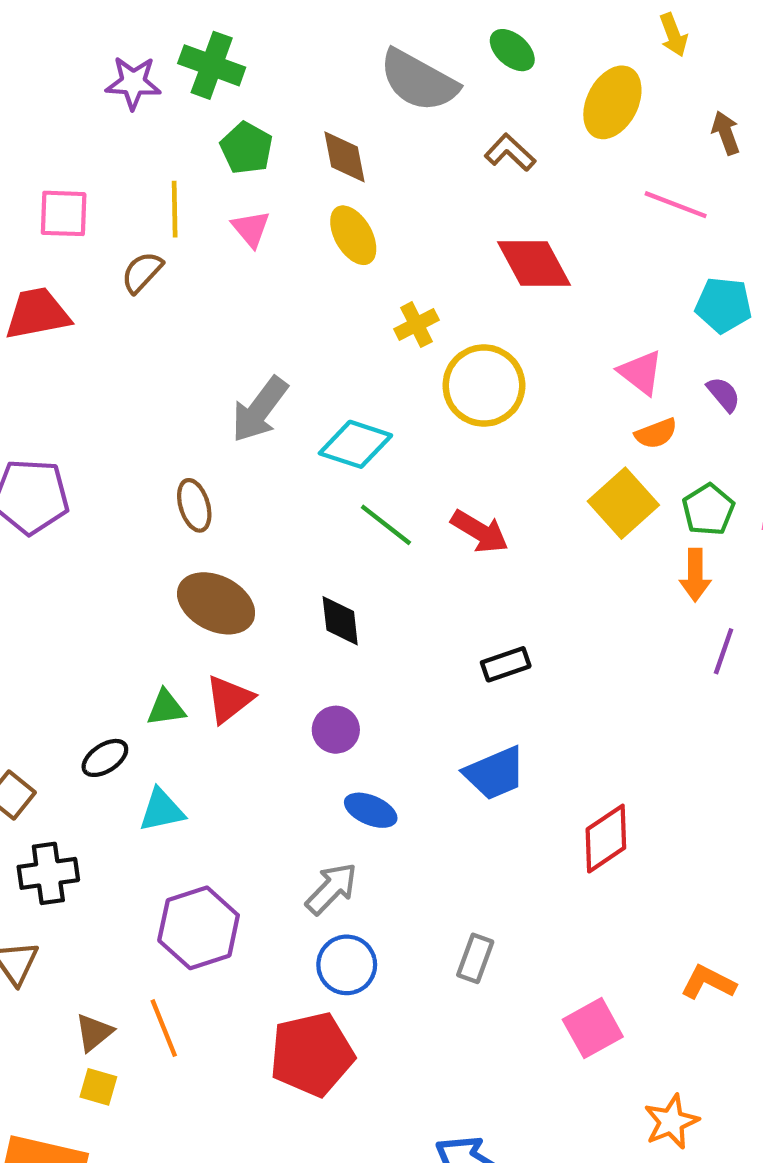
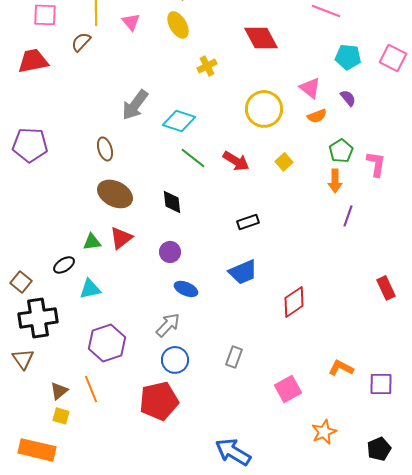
yellow circle: (484, 386) -> (264, 109), moved
yellow square: (623, 503) -> (284, 162), moved, size x0.6
black cross: (48, 873) -> (38, 318), size x1.4

